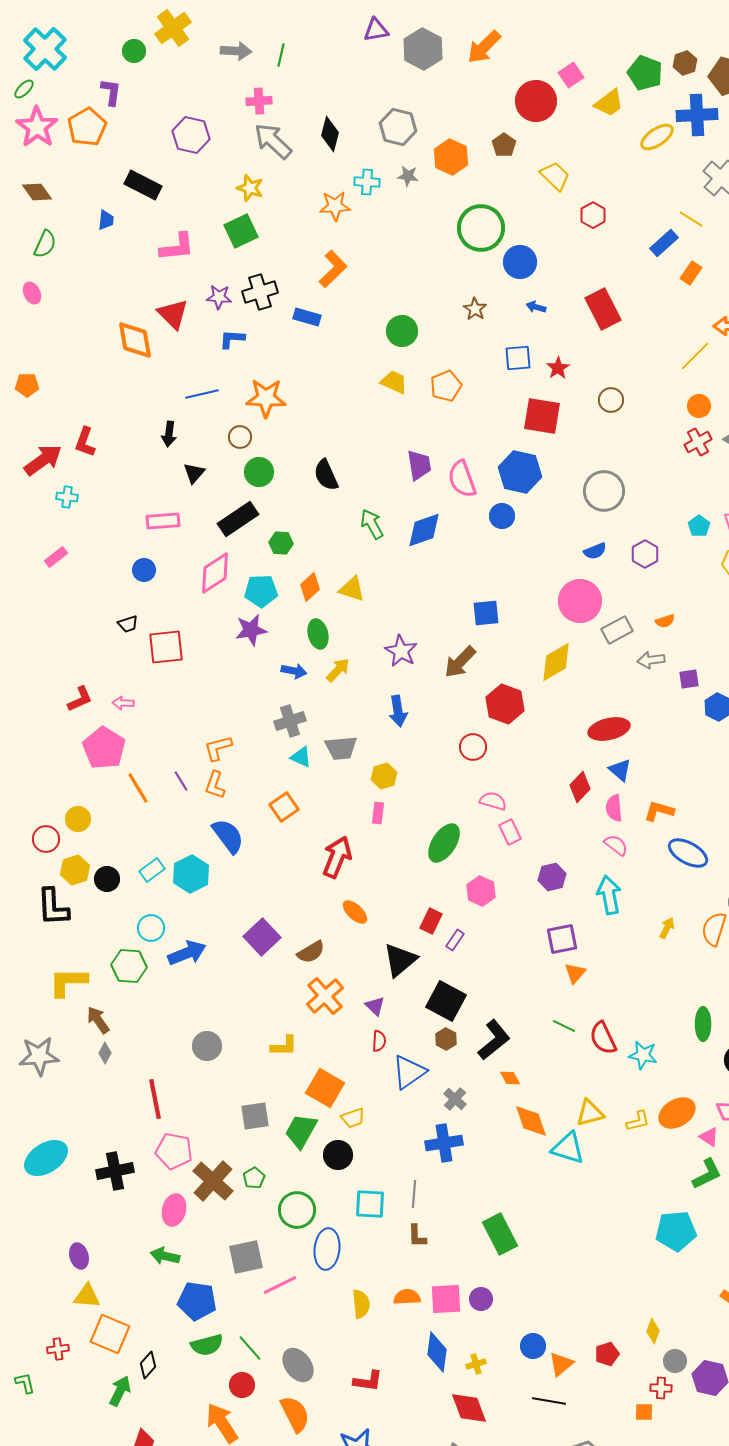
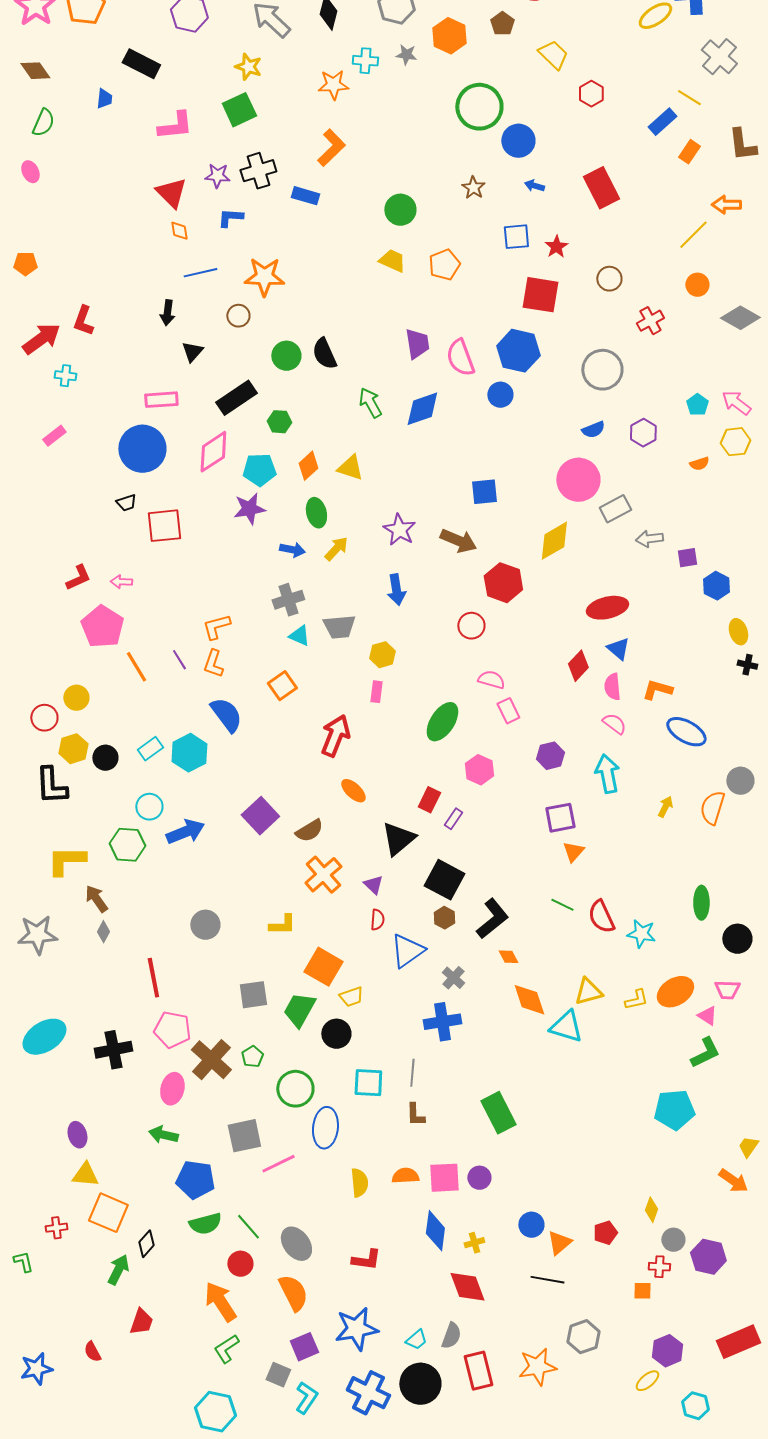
orange diamond: (135, 340) -> (179, 231), moved, size x0.5
red cross: (698, 442) -> (650, 321), moved
green circle: (259, 472) -> (286, 356), moved
blue circle: (144, 570) -> (142, 449), size x2.0
orange semicircle: (665, 621) -> (699, 464), moved
brown arrow: (460, 662) -> (458, 541), turned -111

